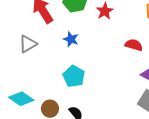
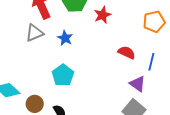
gray triangle: (28, 44) -> (35, 33), moved

